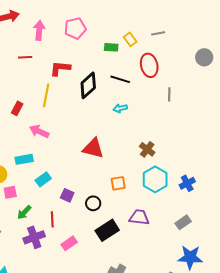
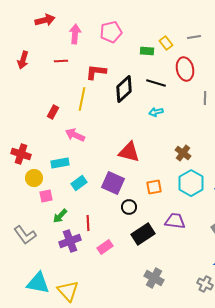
purple square: (67, 195) -> (113, 183), moved, size x1.6

